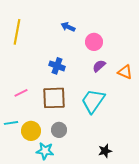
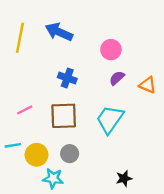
blue arrow: (68, 27) -> (59, 32), moved, size x1.6

